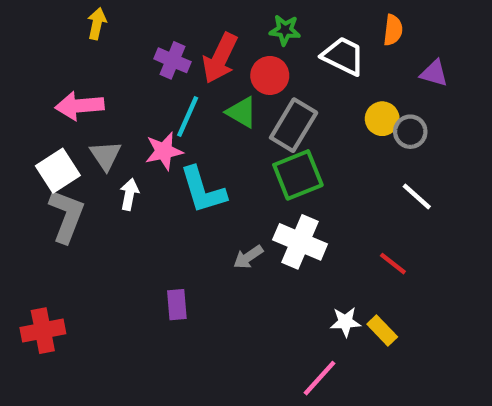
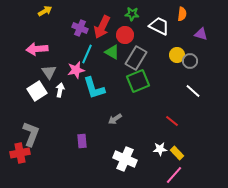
yellow arrow: (97, 24) -> (45, 11), turned 48
white square: (58, 171) -> (37, 91), moved
gray L-shape: (67, 216) -> (31, 134), moved
white cross: (300, 242) -> (125, 159), moved
red line: (393, 264) -> (172, 121), moved
pink line: (319, 378) -> (174, 175), moved

